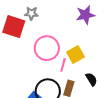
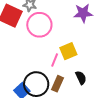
pink circle: (47, 48) -> (39, 25), moved

